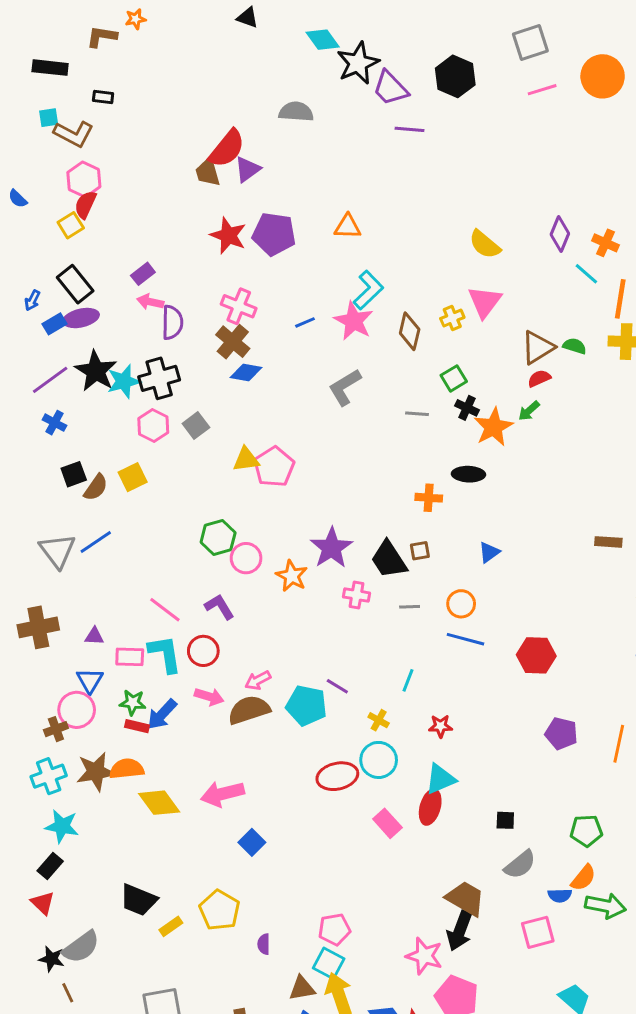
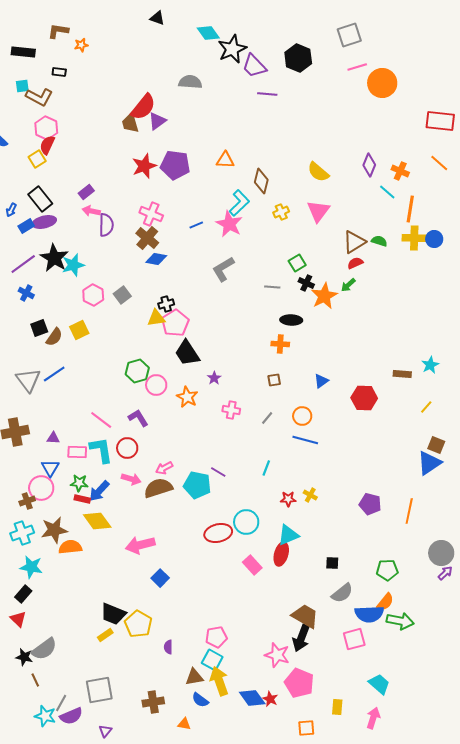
orange star: (136, 19) -> (81, 45), moved
orange circle: (603, 76) -> (382, 83), moved
red star: (228, 236) -> (144, 166), turned 30
yellow cross: (452, 318) -> (281, 212), moved
brown diamond: (410, 331) -> (261, 181), moved
black cross: (159, 378) -> (166, 304), moved, size x0.6
black ellipse: (468, 474) -> (291, 320), moved
purple star: (331, 548) -> (214, 378), size x0.5
black trapezoid: (389, 560) -> (187, 353), moved
gray line: (410, 607) -> (267, 418), turned -48
red hexagon: (536, 655) -> (364, 398), moved
yellow cross: (379, 720) -> (310, 495), moved
orange semicircle: (127, 769) -> (70, 547), moved
yellow diamond: (159, 803) -> (97, 521), moved
blue semicircle: (560, 895) -> (369, 614), size x1.8
black trapezoid: (138, 900) -> (113, 614), moved

